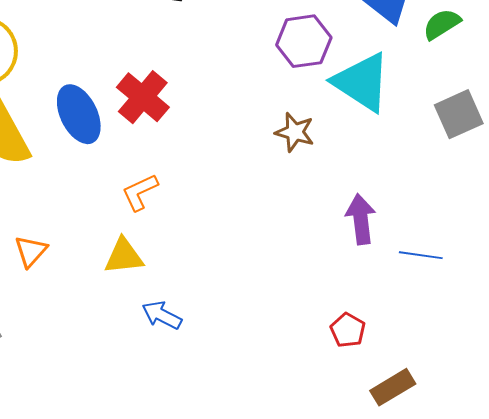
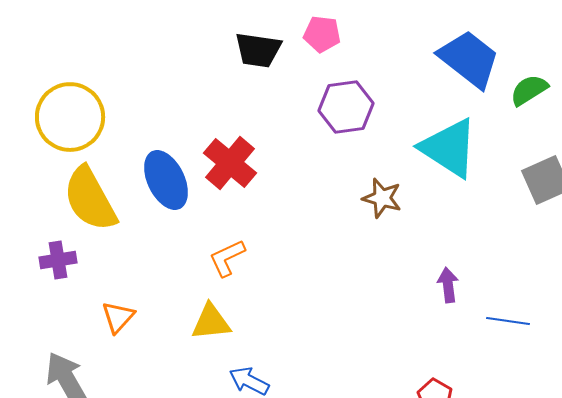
purple hexagon: (304, 41) -> (346, 107), moved
purple arrow: (361, 219) -> (448, 285), size x0.7

